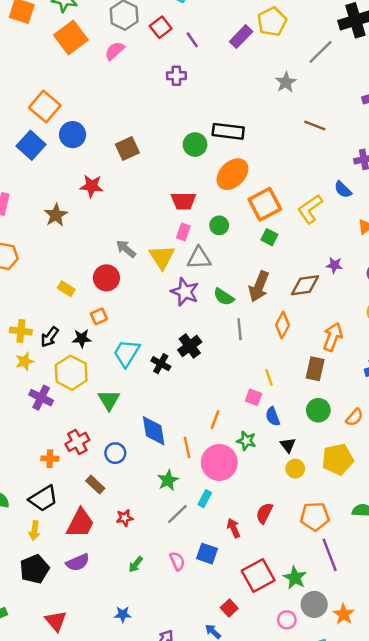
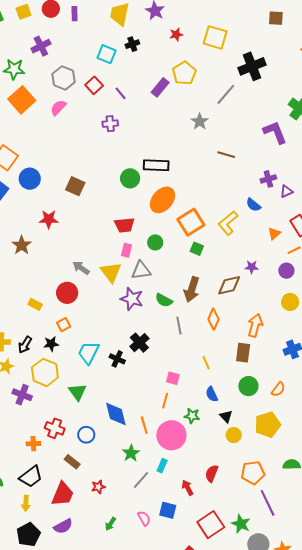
brown square: (127, 148) -> (75, 186), turned -36
pink square: (253, 397) -> (173, 378), moved
red cross: (77, 442) -> (55, 428), turned -36

